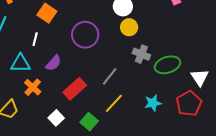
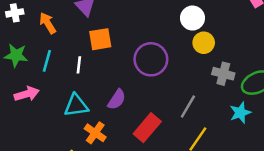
orange square: (47, 13) -> (100, 39), turned -36
white line: (35, 39) -> (79, 65), moved
cyan star: (153, 103) -> (240, 113), moved

